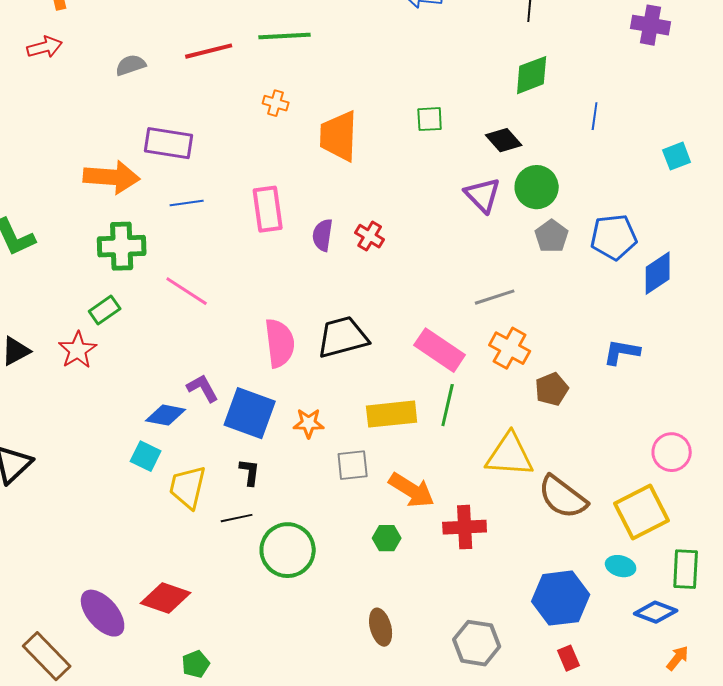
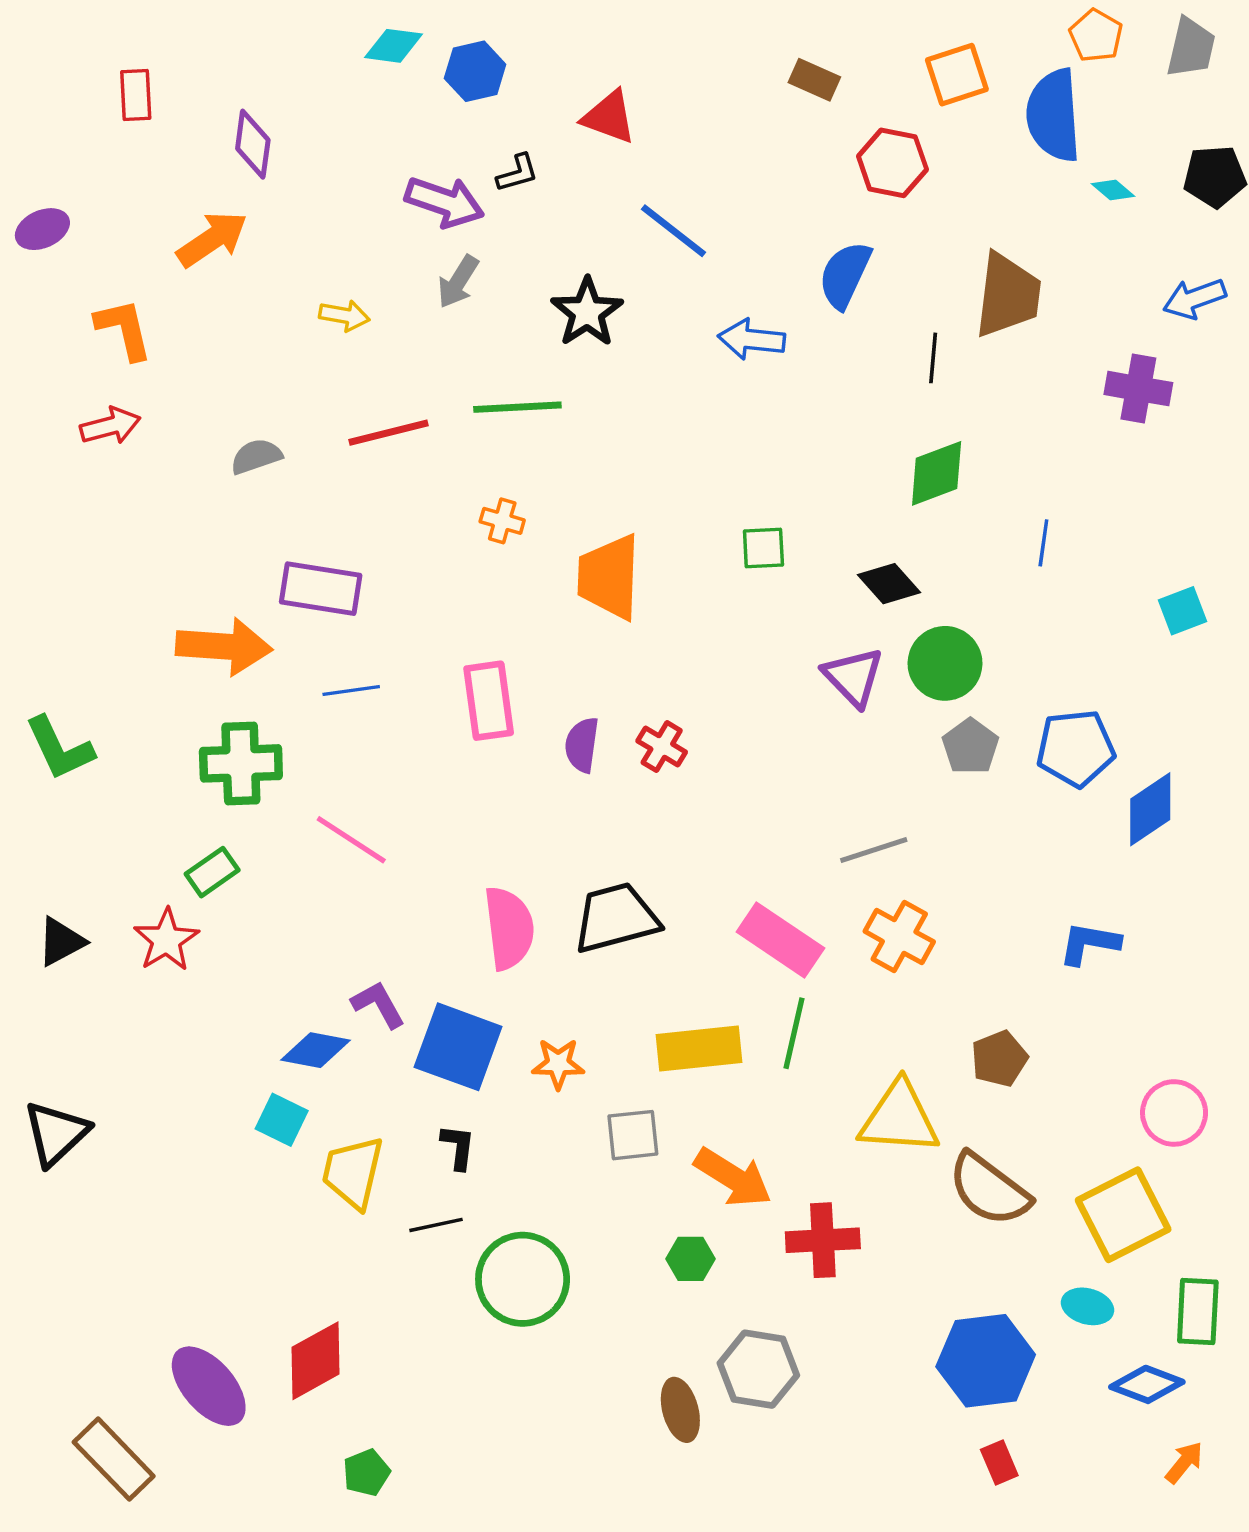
brown pentagon: (552, 389) -> (999, 1059), moved
red diamond: (166, 598) -> (316, 1361), turned -48
gray hexagon: (477, 643) -> (758, 1369), moved

